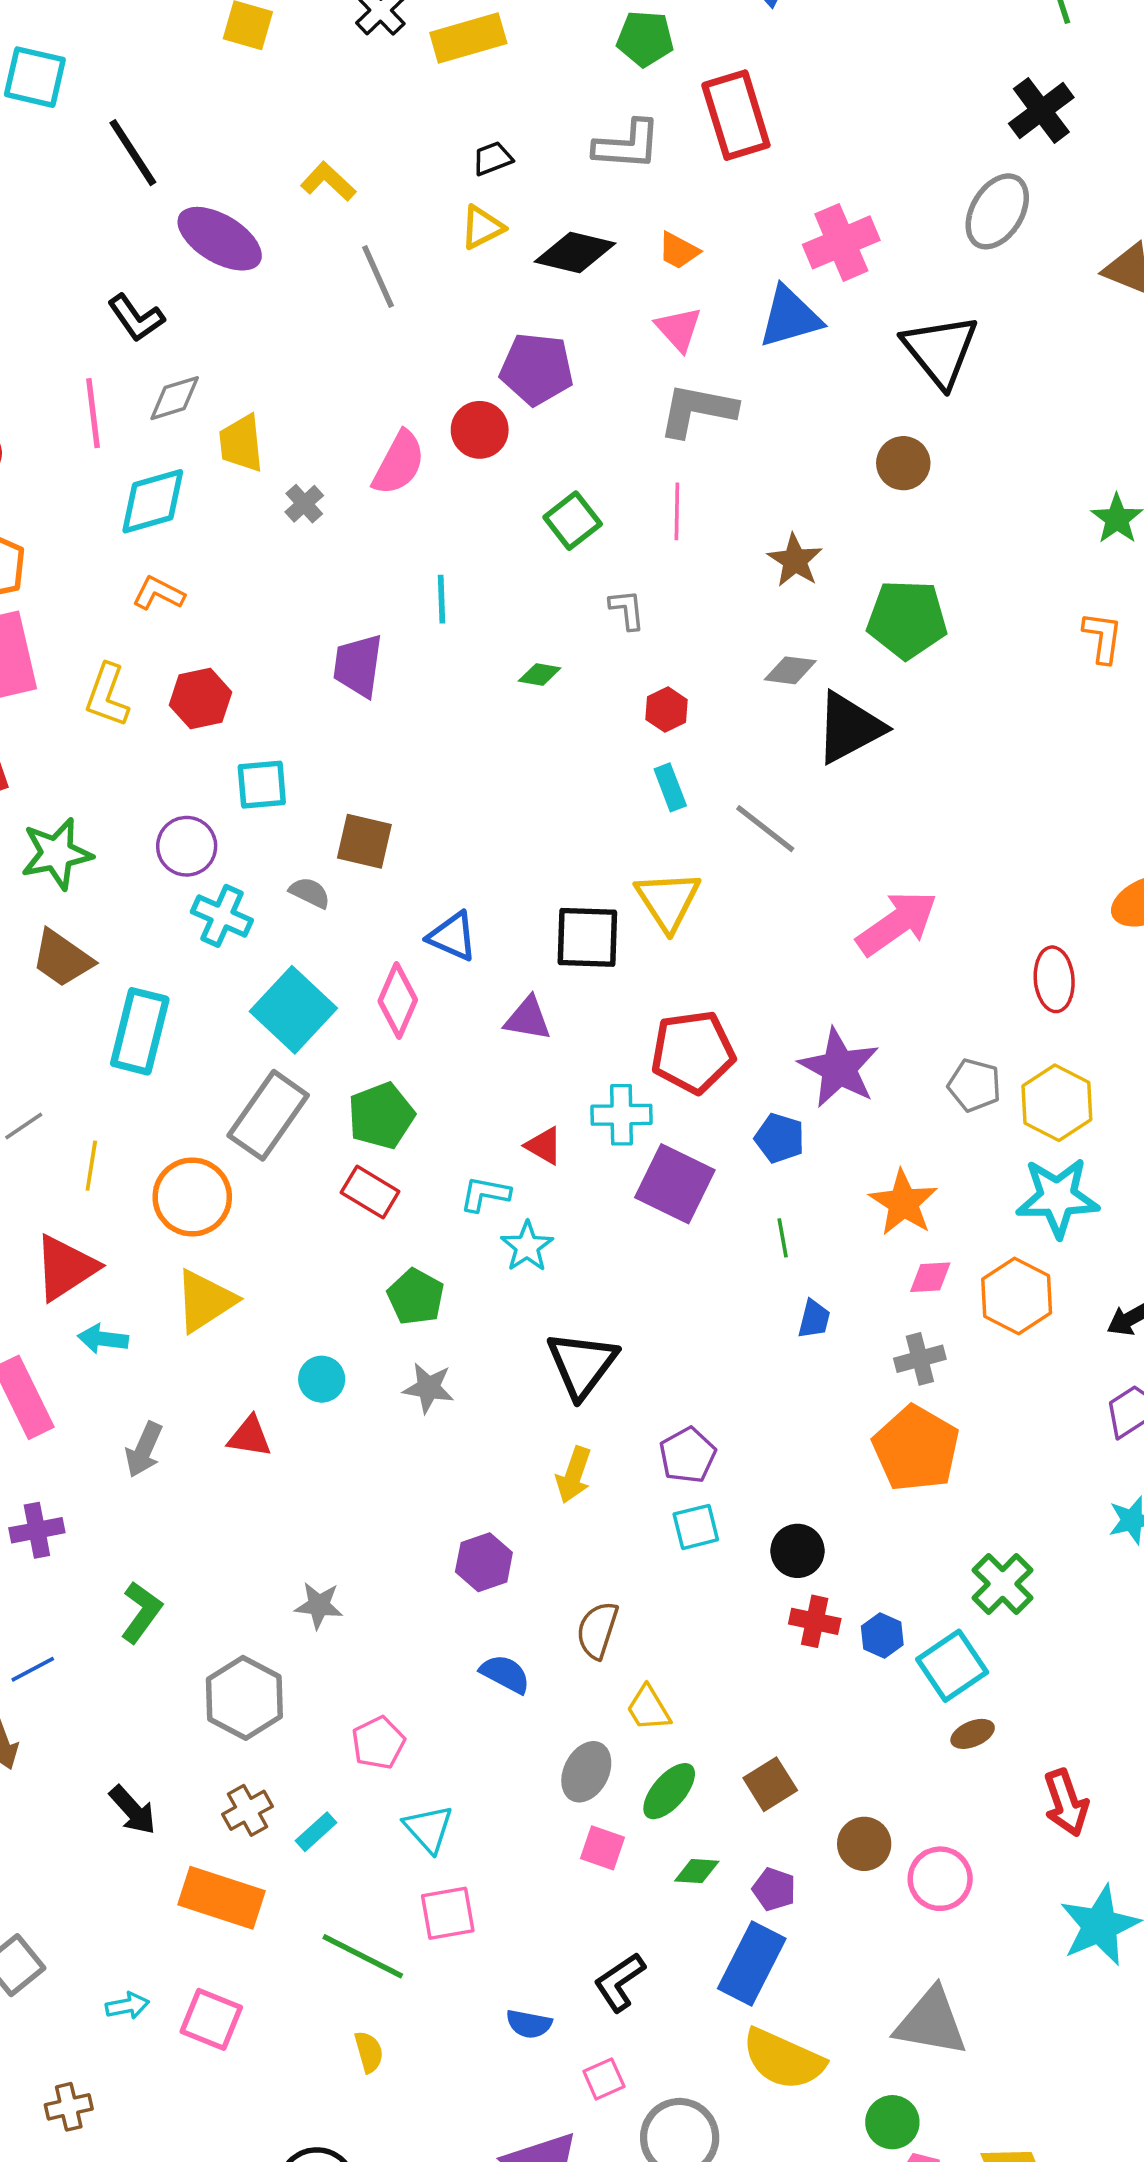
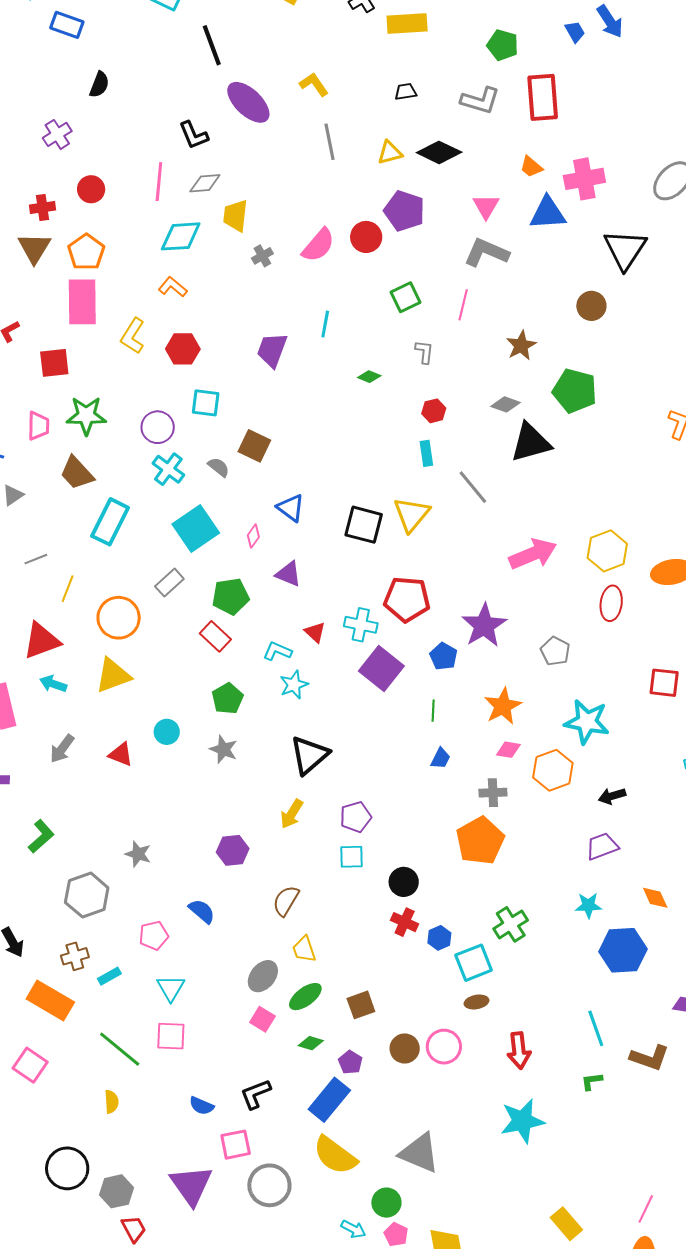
yellow triangle: (482, 227) -> (390, 153), moved
orange trapezoid: (679, 251) -> (531, 167), moved
pink diamond: (398, 1001) -> (253, 536), size x0.6
purple triangle: (528, 1019) -> (289, 574), moved
yellow hexagon: (1057, 1103) -> (607, 551), moved
gray rectangle: (268, 1115) -> (169, 583), size x0.6
blue semicircle: (505, 1674) -> (202, 911), moved
pink circle: (940, 1879) -> (444, 1047), moved
pink square: (604, 2079) -> (236, 1145), size x1.4

